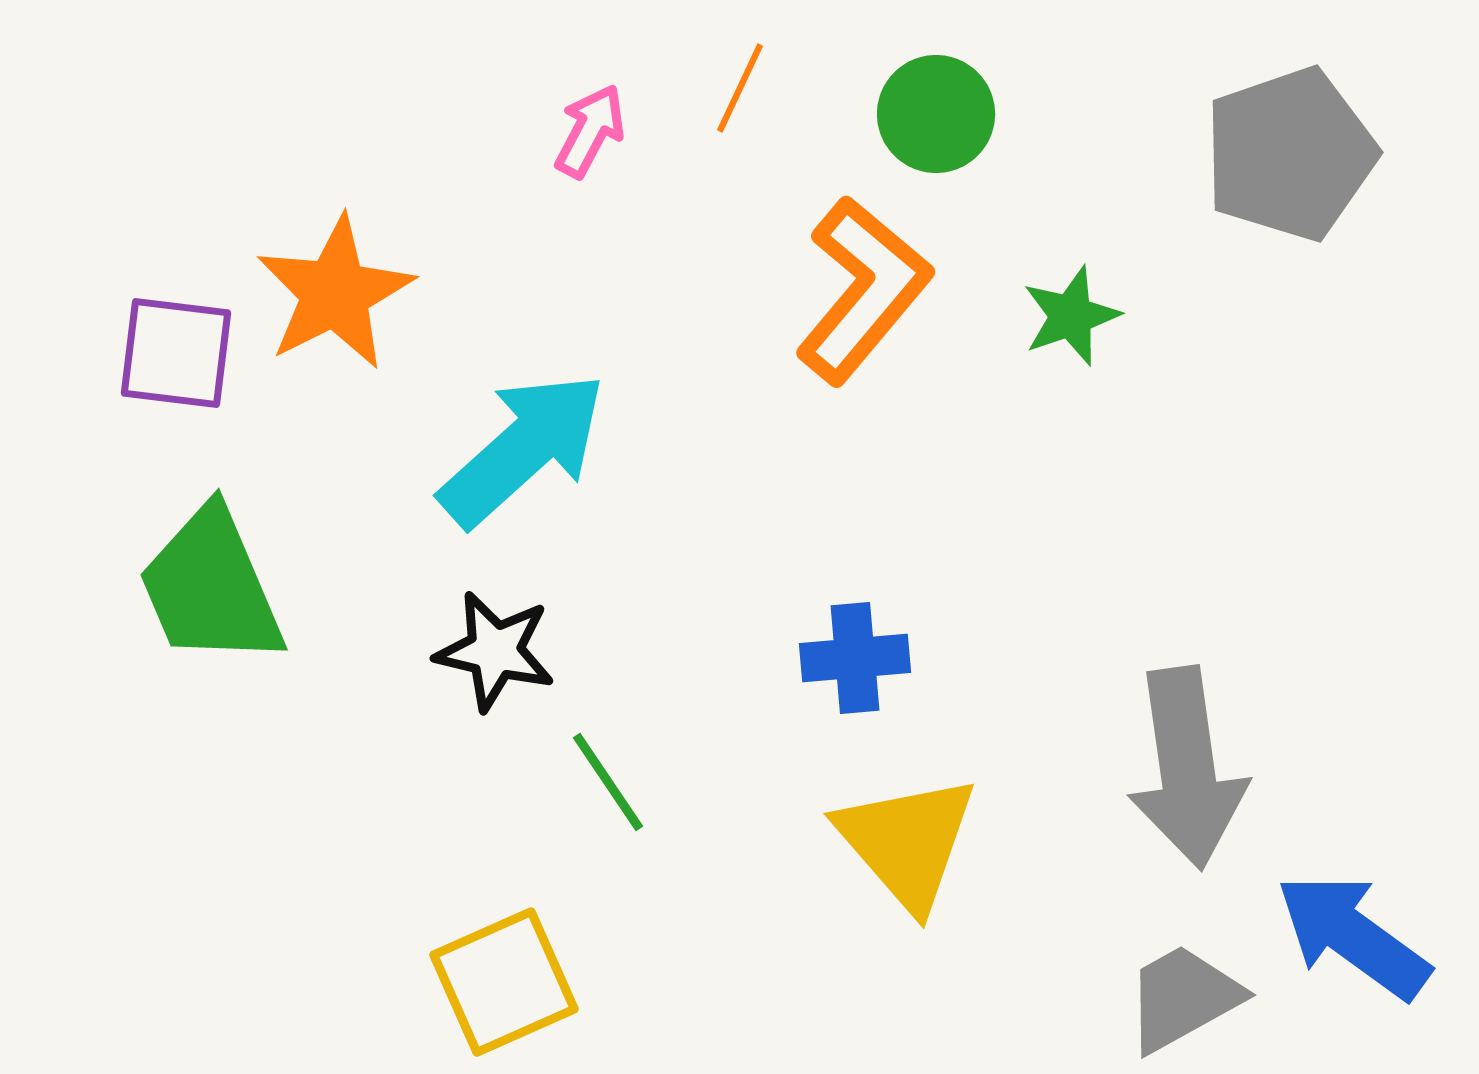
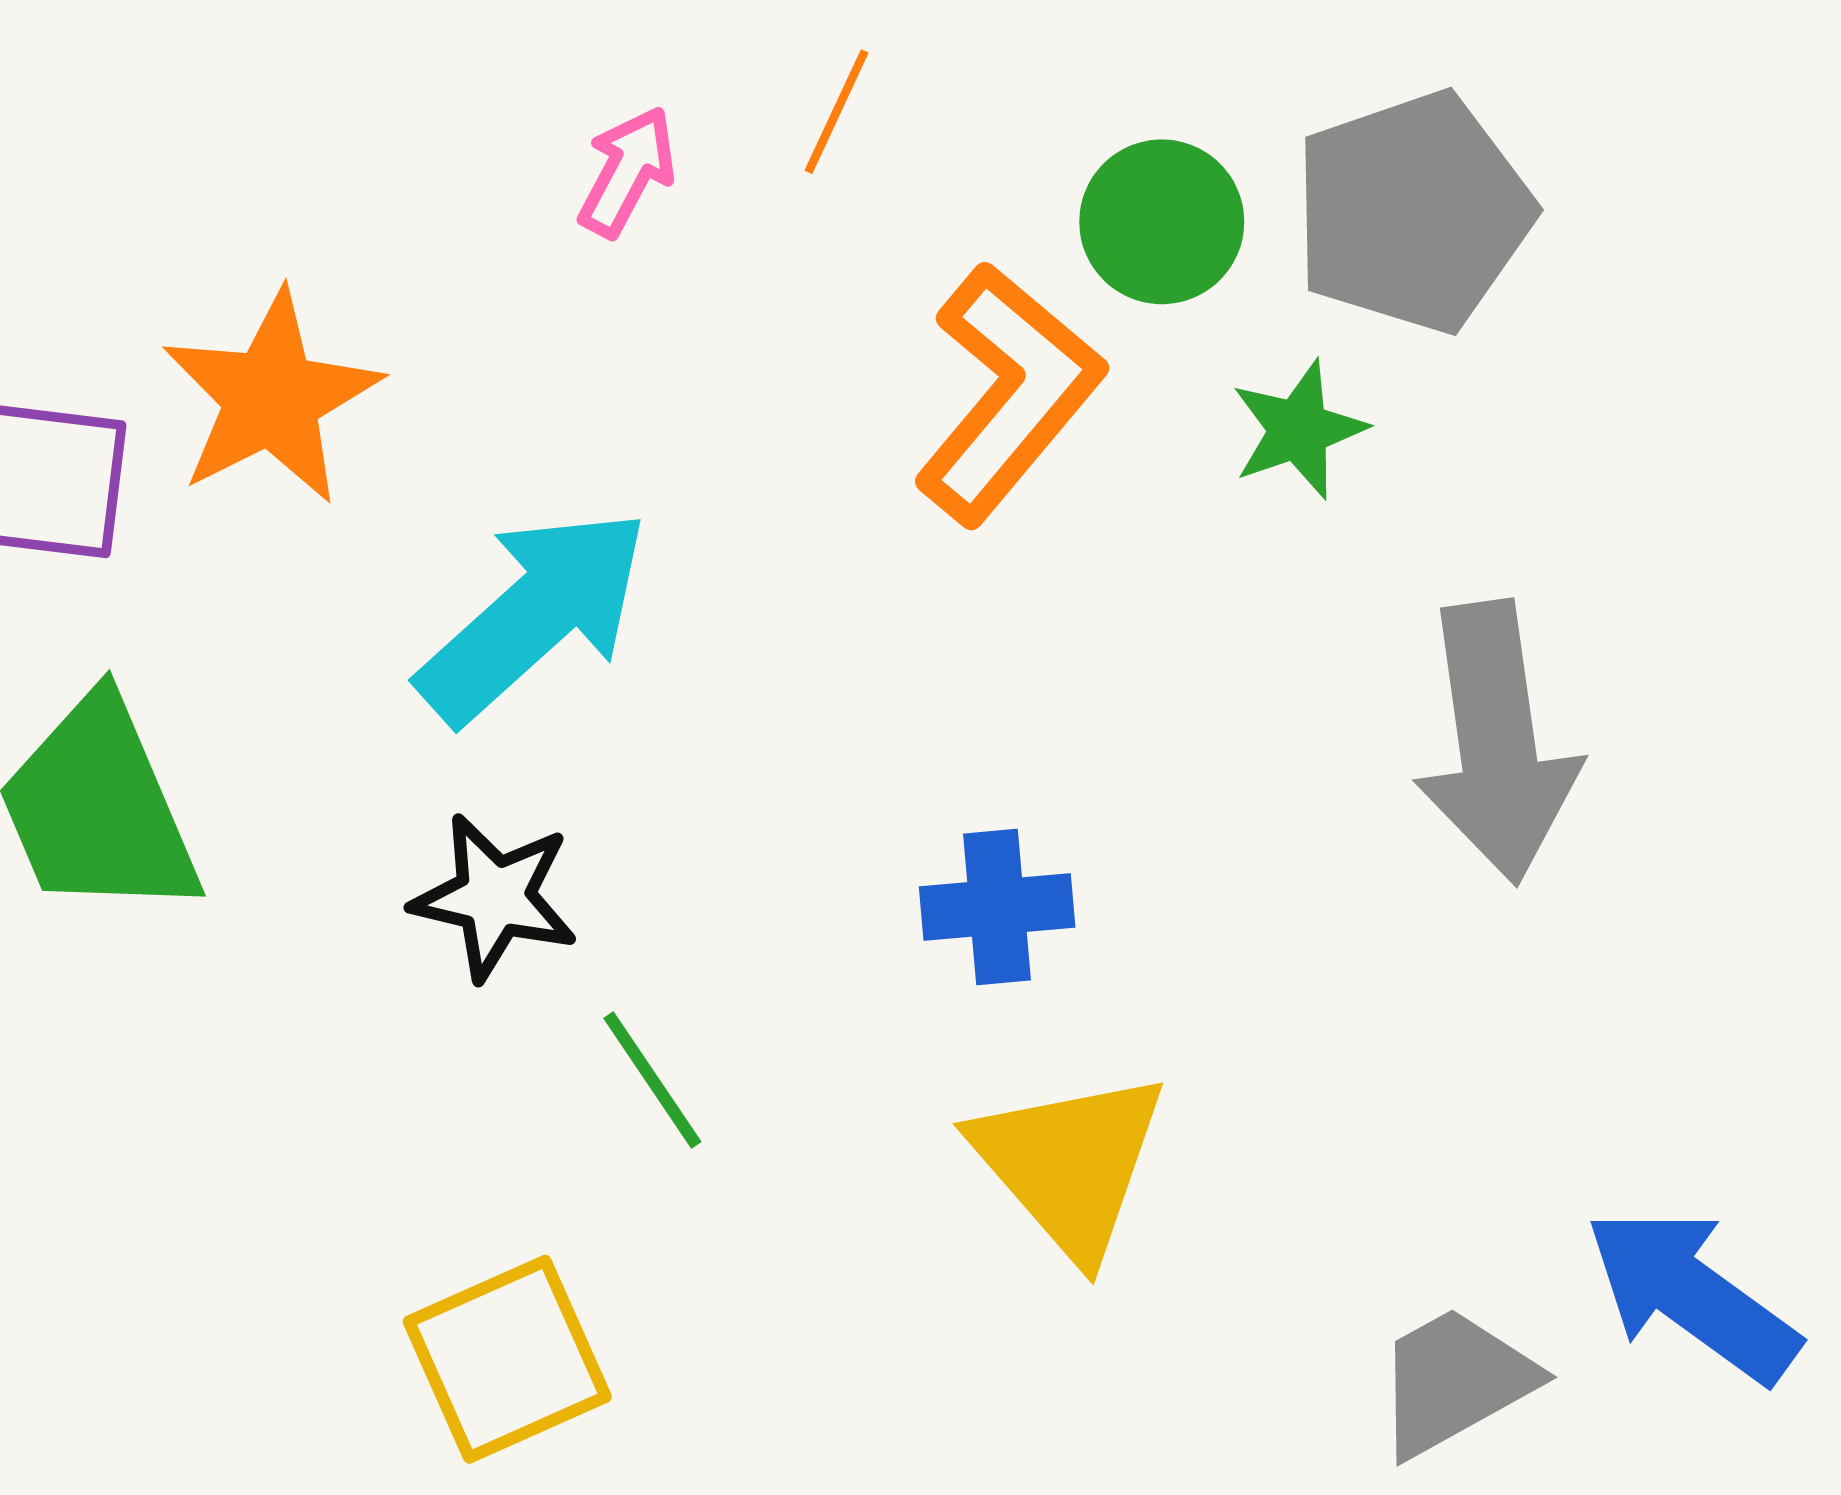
green circle: (936, 114) -> (1162, 222), moved
gray pentagon: (1290, 154) -> (1413, 212), moved
gray arrow: (1187, 768) -> (1497, 742), moved

